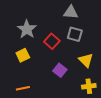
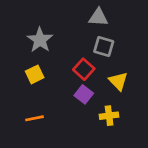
red square: (52, 41) -> (84, 69), moved
yellow cross: (89, 86) -> (109, 116), moved

